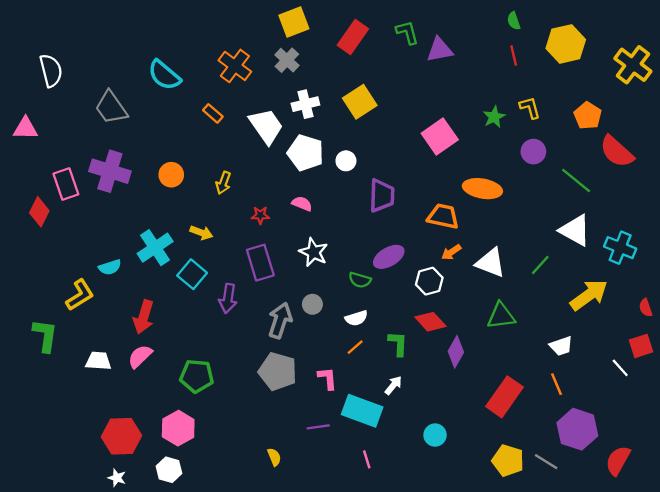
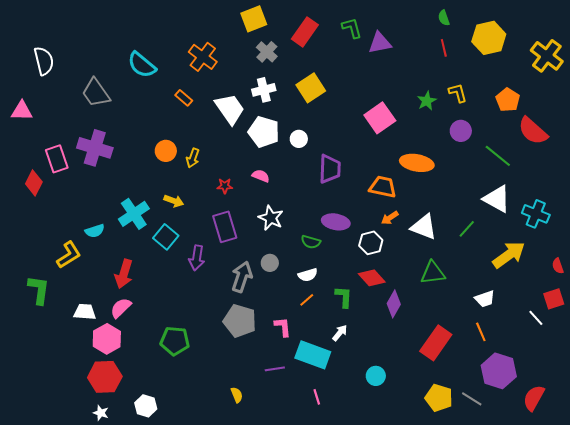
gray cross: (287, 60) -> (267, 52), moved
orange circle: (171, 175) -> (166, 151), moved
purple ellipse: (389, 257) -> (336, 222), turned 40
green pentagon: (197, 376) -> (175, 341), moved
pink hexagon: (178, 428) -> (107, 339), moved

